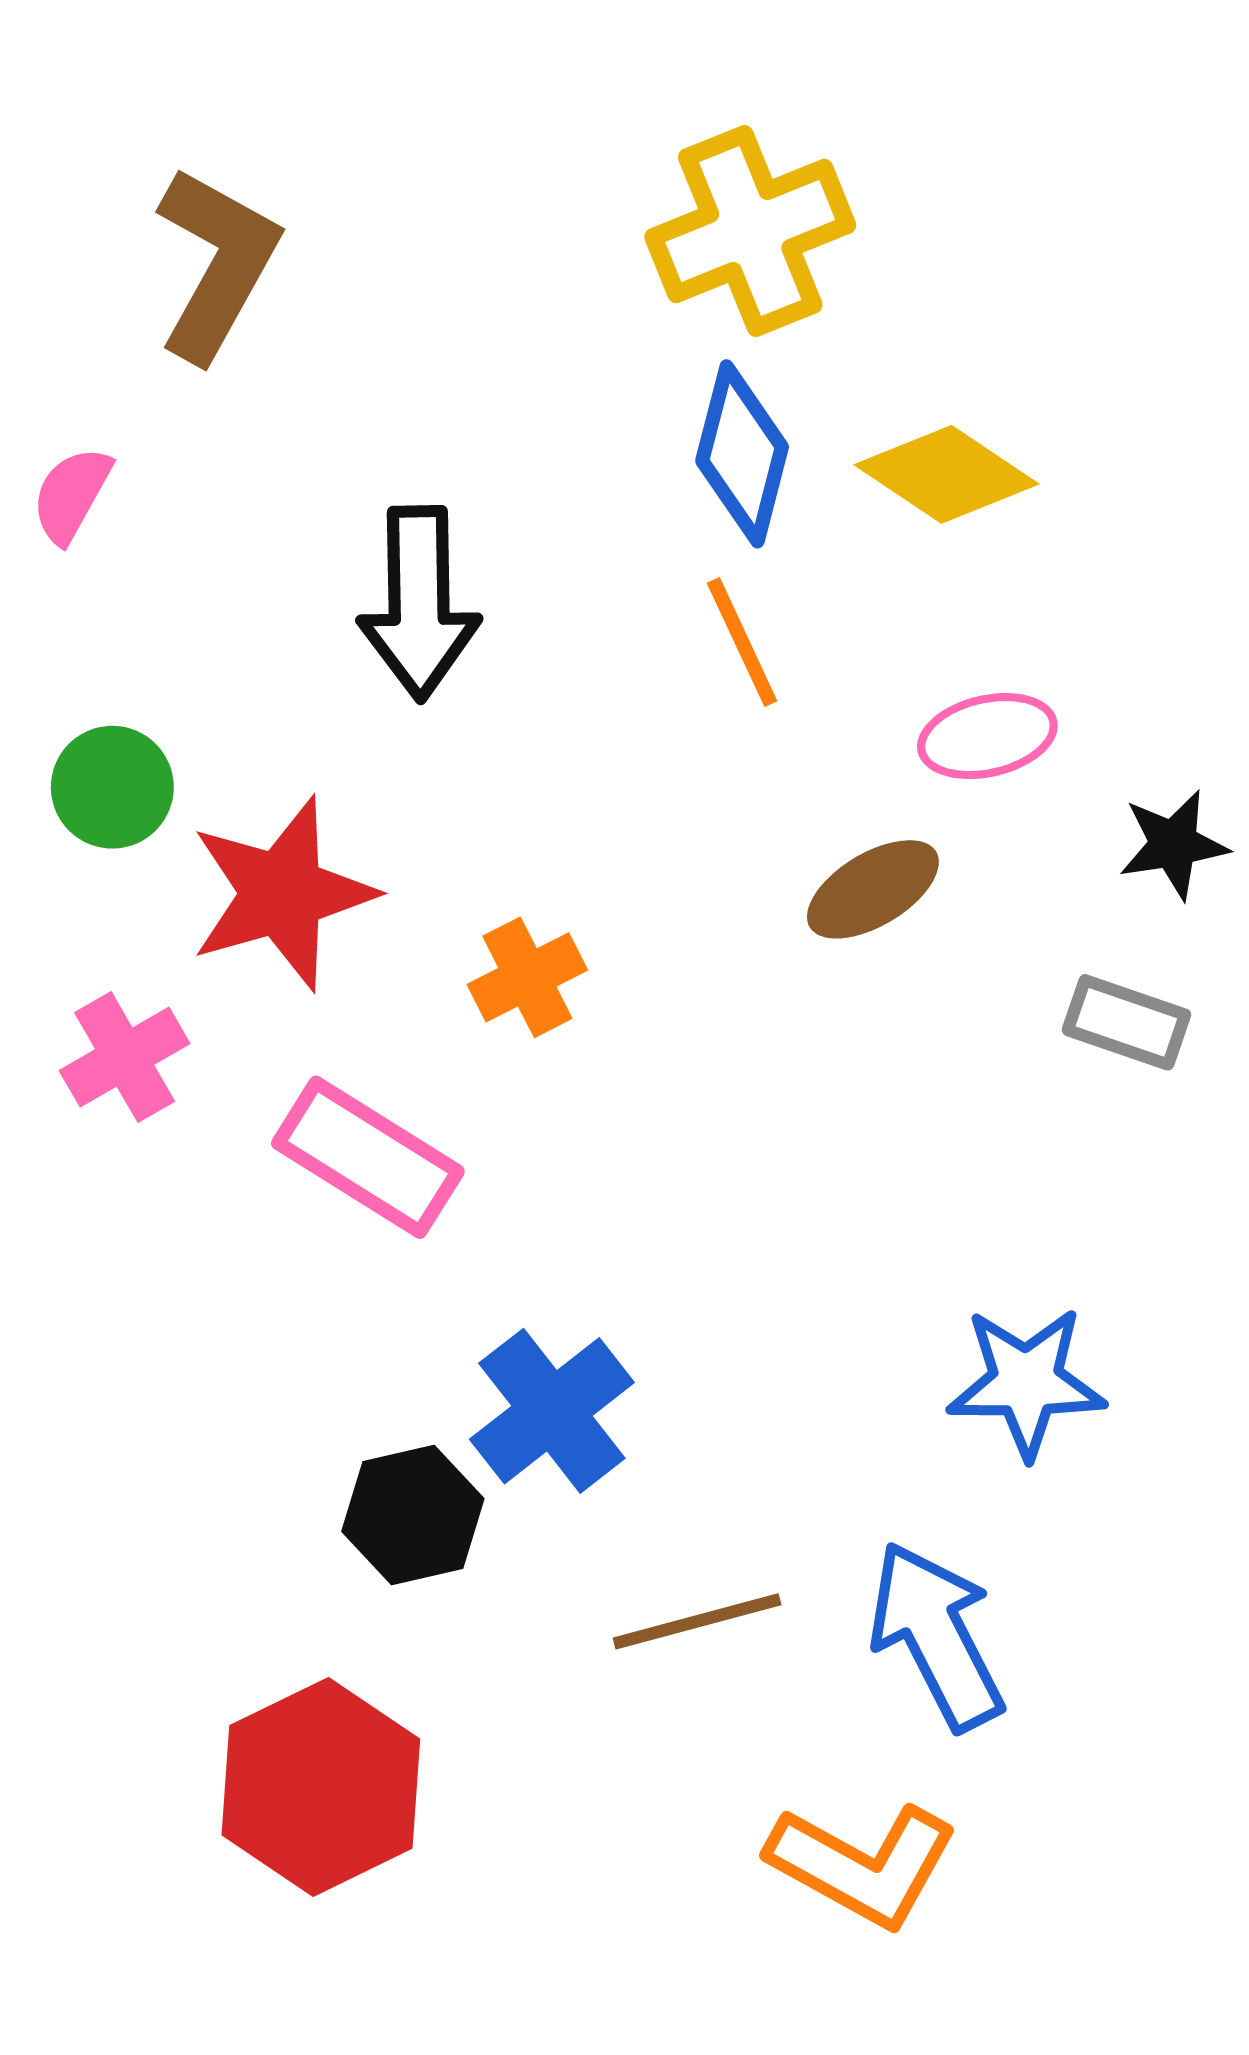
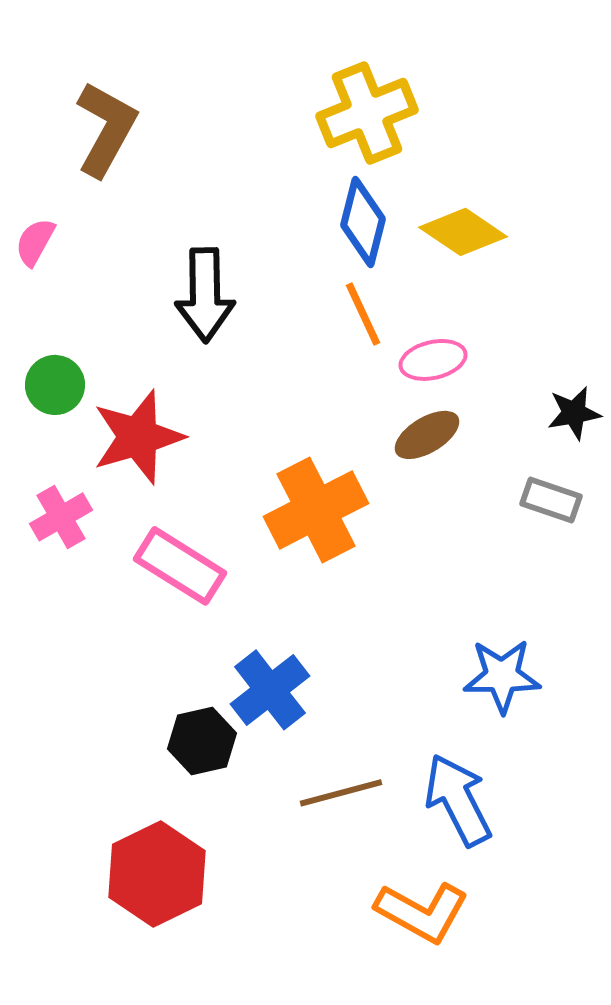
pink ellipse: (987, 736) -> (433, 360), moved
orange cross: (527, 977) -> (316, 510), moved, size x1.8

